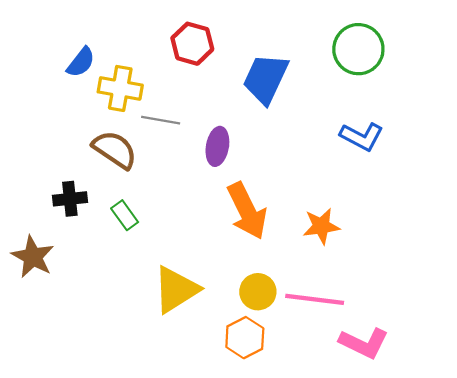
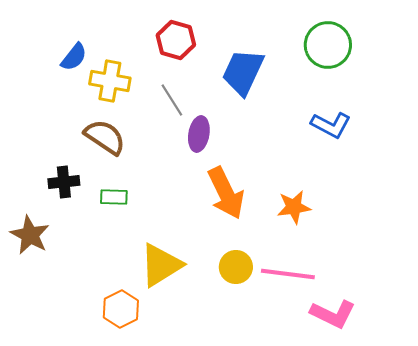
gray line: (161, 120) -> (172, 100), moved, turned 48
green rectangle: (125, 215) -> (114, 197), turned -52
orange hexagon: (245, 338) -> (121, 309), moved

